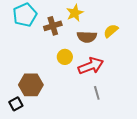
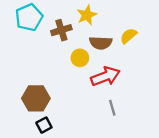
yellow circle: (65, 57) -> (80, 58), moved
black square: (16, 104) -> (44, 125), moved

